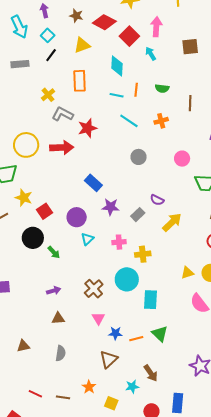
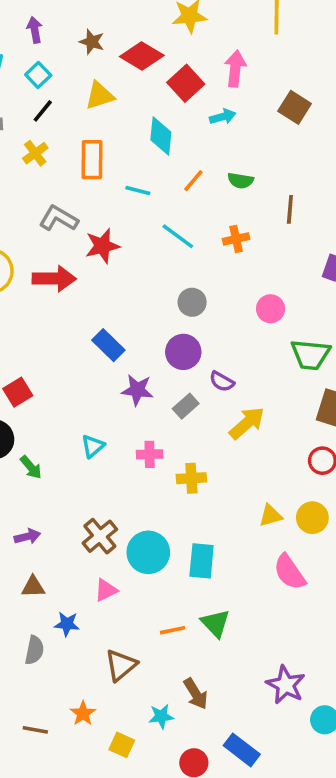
brown square: (190, 47) -> (295, 107), turned 36
cyan arrow: (151, 54) -> (223, 117), turned 104
orange line: (136, 90) -> (193, 181), turned 32
yellow cross: (48, 95) -> (35, 153), moved
cyan line: (117, 95) -> (138, 190), moved
purple circle: (77, 217) -> (183, 352), moved
cyan circle: (127, 279) -> (148, 552), moved
pink triangle: (98, 318) -> (106, 590), turned 32
blue star: (115, 333) -> (67, 624), moved
blue rectangle: (178, 403) -> (242, 750), turned -60

